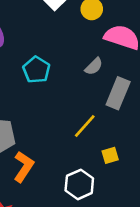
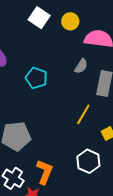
orange L-shape: (24, 167) -> (45, 172), moved

